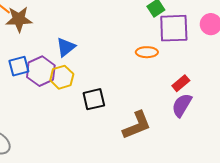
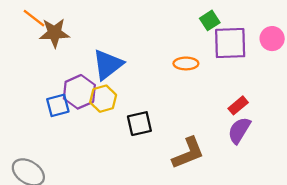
blue triangle: (66, 47) -> (108, 65), size x1.4
orange ellipse: (147, 52) -> (186, 63), moved
blue square: (19, 66) -> (58, 105), moved

